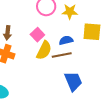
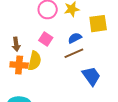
yellow semicircle: (44, 50) -> (35, 61), moved

